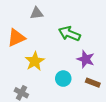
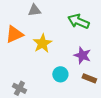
green arrow: (69, 34) -> (78, 21), moved
yellow star: (35, 61) -> (42, 43), moved

